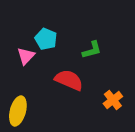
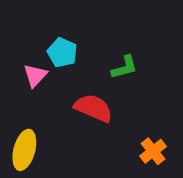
orange cross: (113, 100) -> (153, 151), moved

